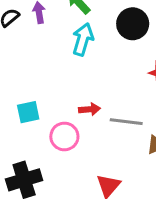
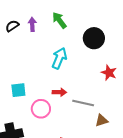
cyan arrow: (83, 39) -> (59, 58), moved

